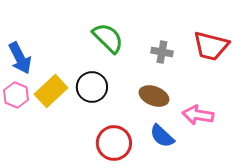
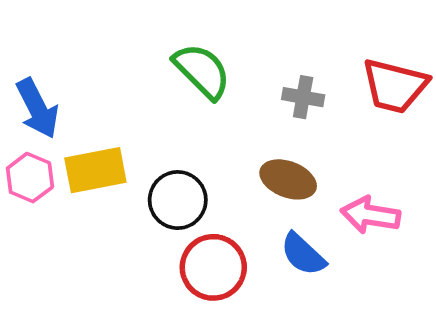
black circle: (92, 87) -> (178, 200), moved
yellow rectangle: (51, 91) -> (95, 170), turned 32

